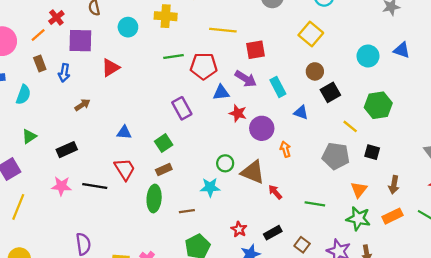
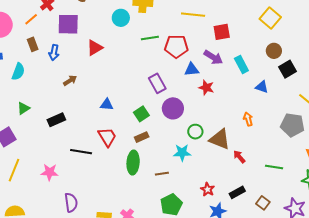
cyan circle: (128, 27) -> (121, 18), moved
purple circle: (262, 128) -> (173, 108), moved
pink star: (61, 186) -> (50, 172), moved

